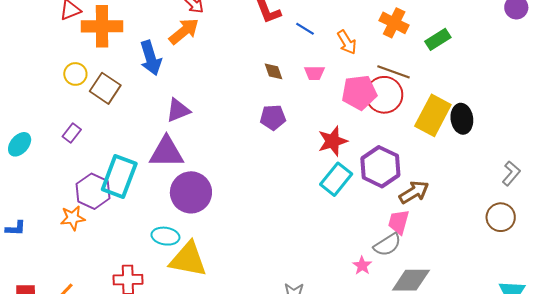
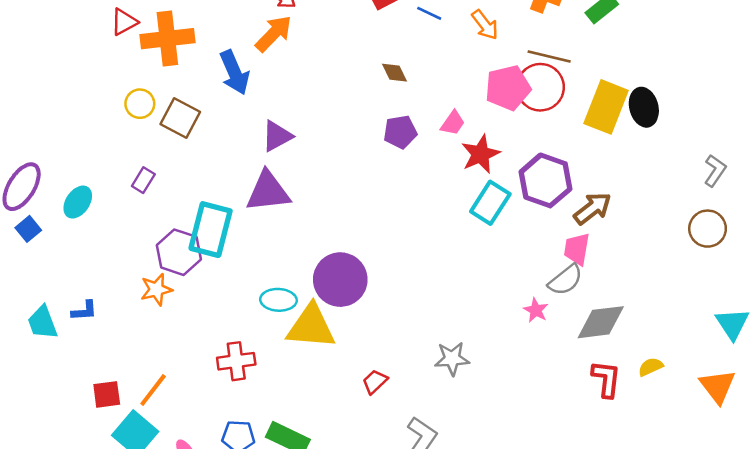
pink trapezoid: (314, 73) -> (453, 123), moved, turned -50
purple circle: (191, 192) -> (340, 280), moved

